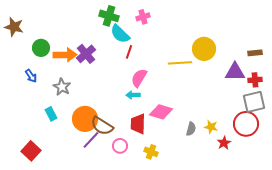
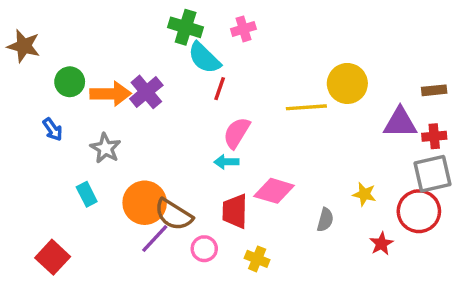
yellow star: (211, 127) -> (364, 194), moved

